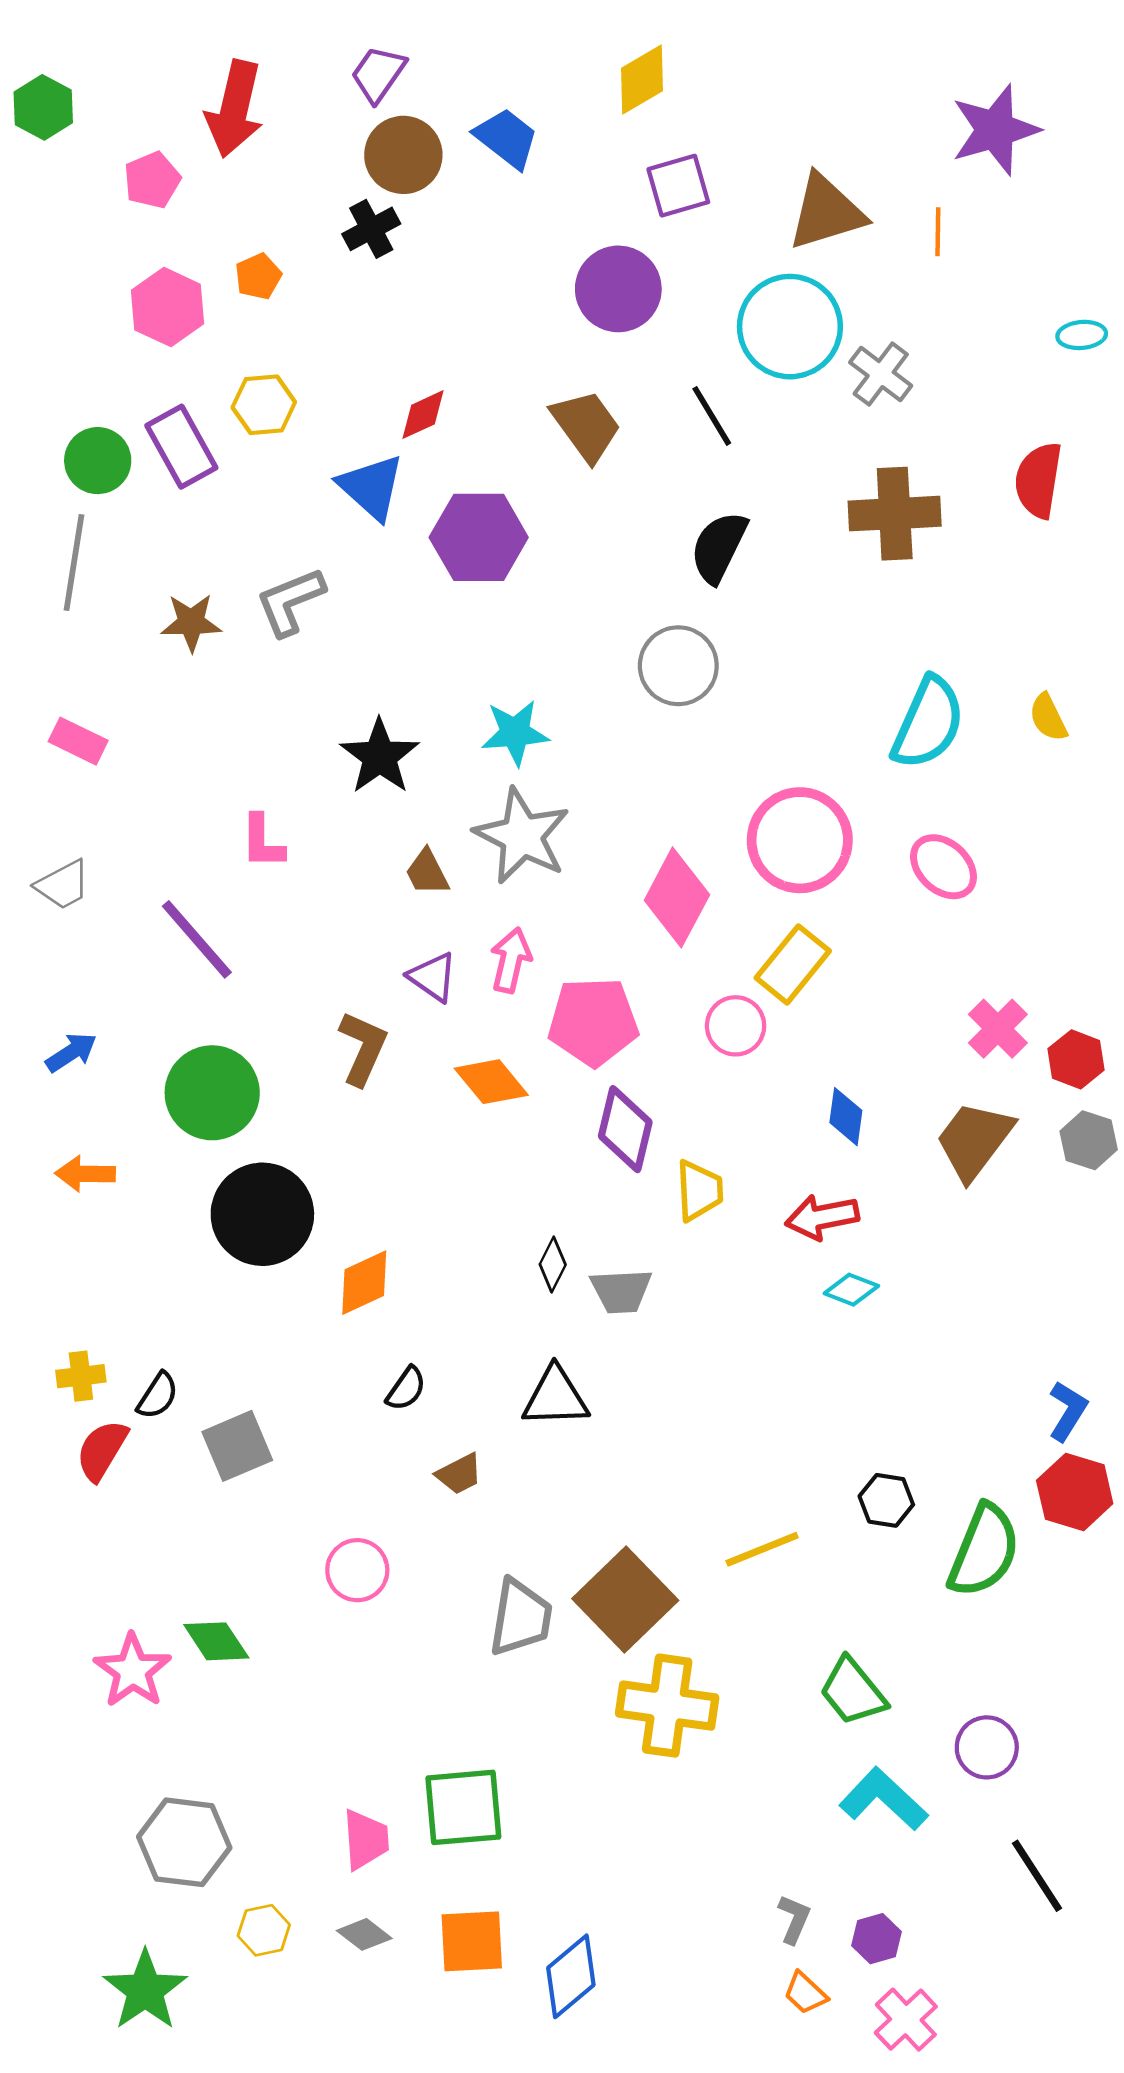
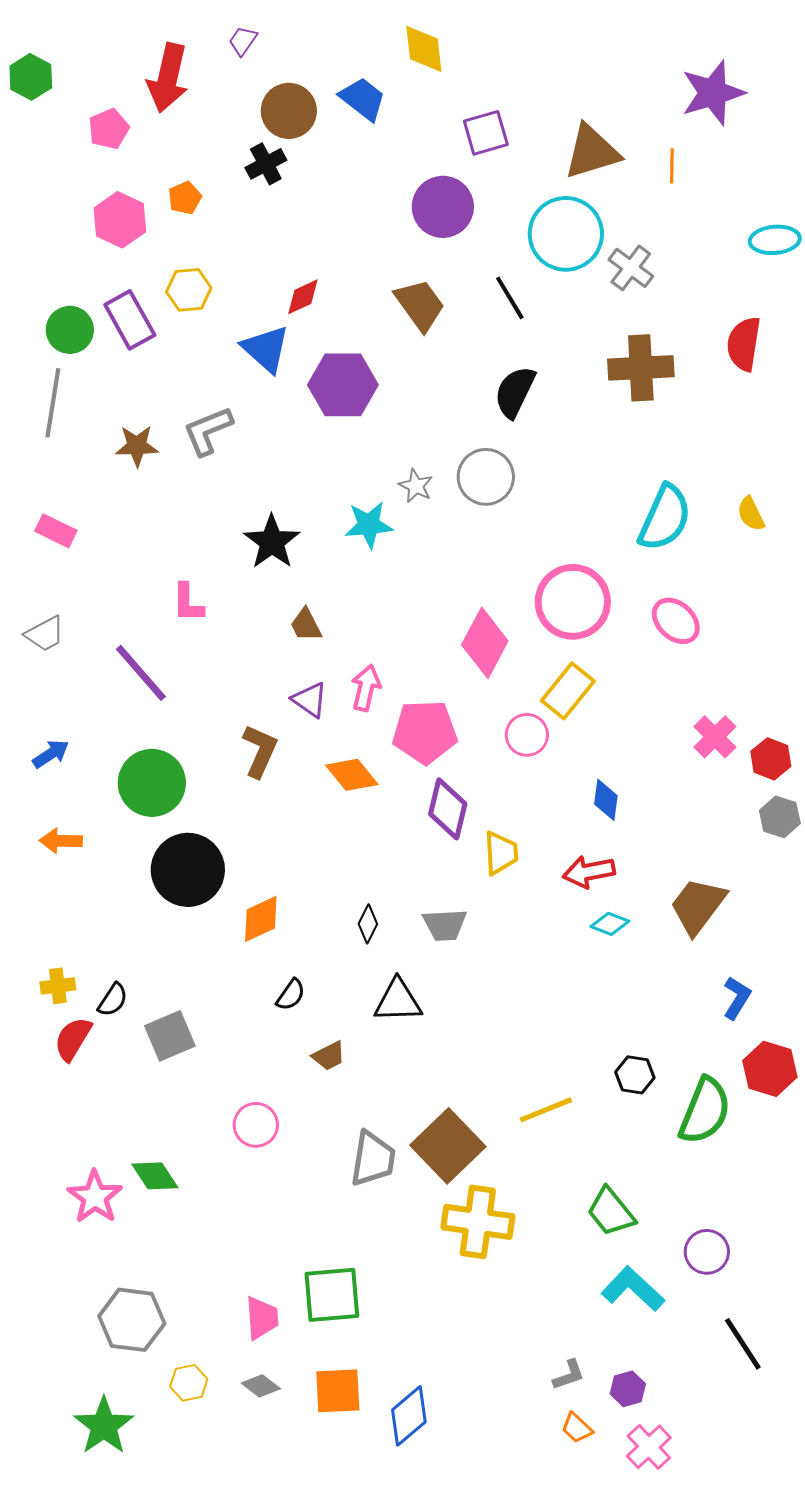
purple trapezoid: (378, 74) -> (243, 41), moved, size x0.7
yellow diamond: (642, 80) -> (424, 49), moved, turned -66
cyan ellipse: (1082, 335) -> (775, 240), size x1.4
gray star: (522, 836) -> (416, 486), moved, size x0.5
brown trapezoid: (974, 1140) -> (698, 906), moved
black diamond: (553, 1265) -> (368, 924), moved
blue L-shape: (1068, 1411) -> (737, 998), moved
gray L-shape: (794, 1919) -> (569, 1375), turned 48

